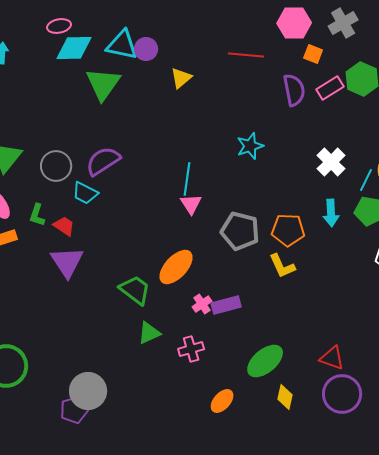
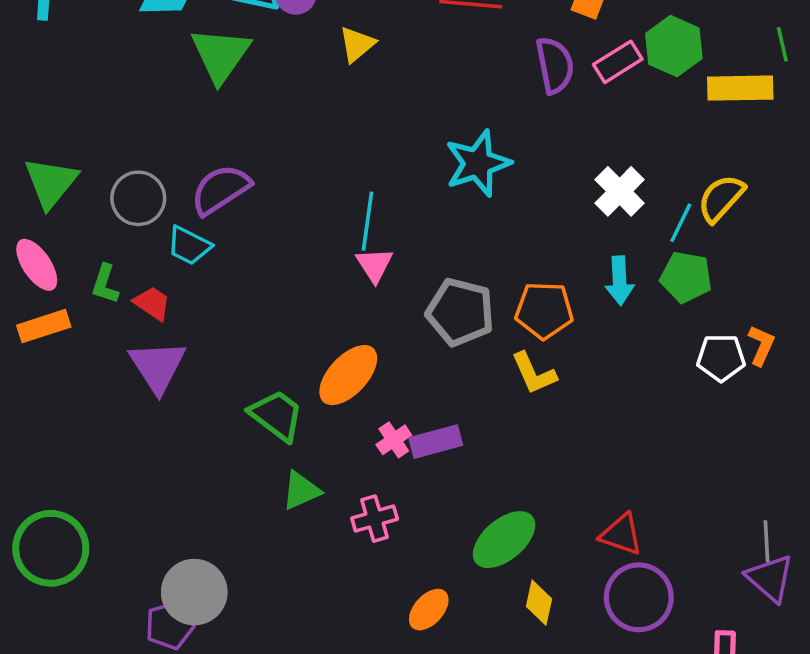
cyan star: (250, 146) -> (478, 163), size x1.4

